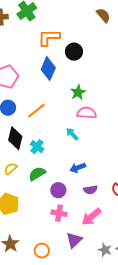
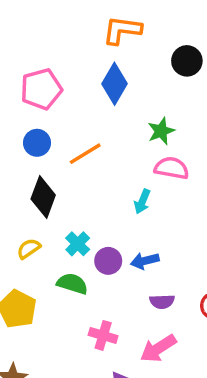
black circle: (74, 52) -> (187, 61), moved
cyan arrow: (72, 134) -> (142, 202), turned -120
cyan cross: (37, 147) -> (78, 244), moved
green semicircle: (37, 174) -> (72, 284), moved, turned 42
purple circle: (58, 190) -> (108, 261), moved

